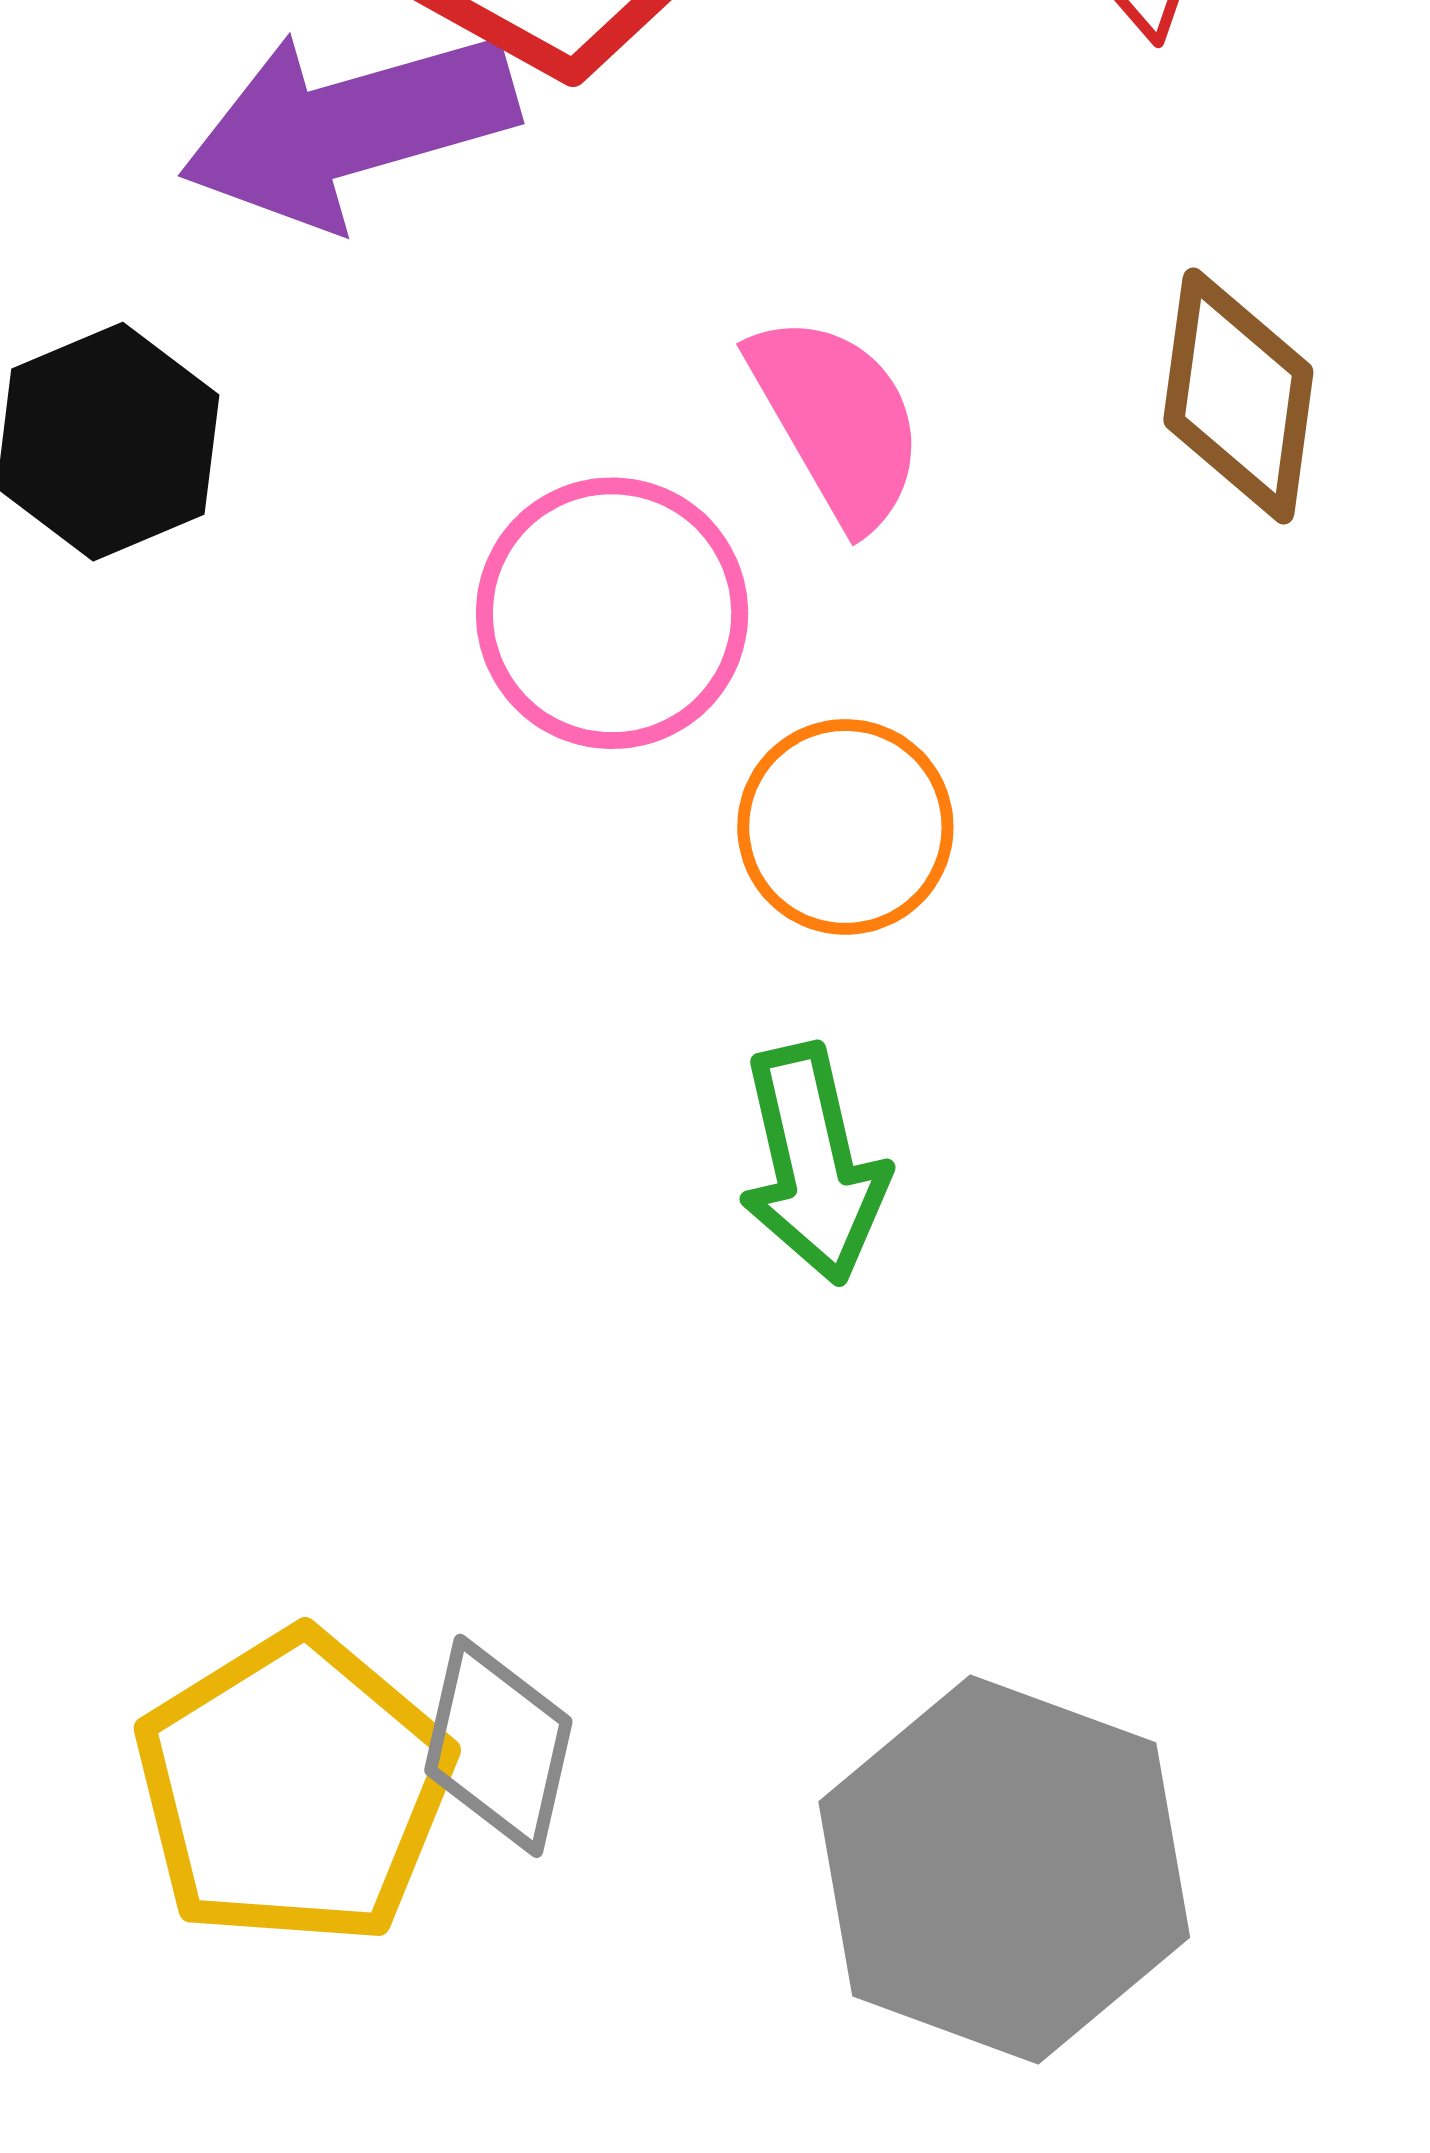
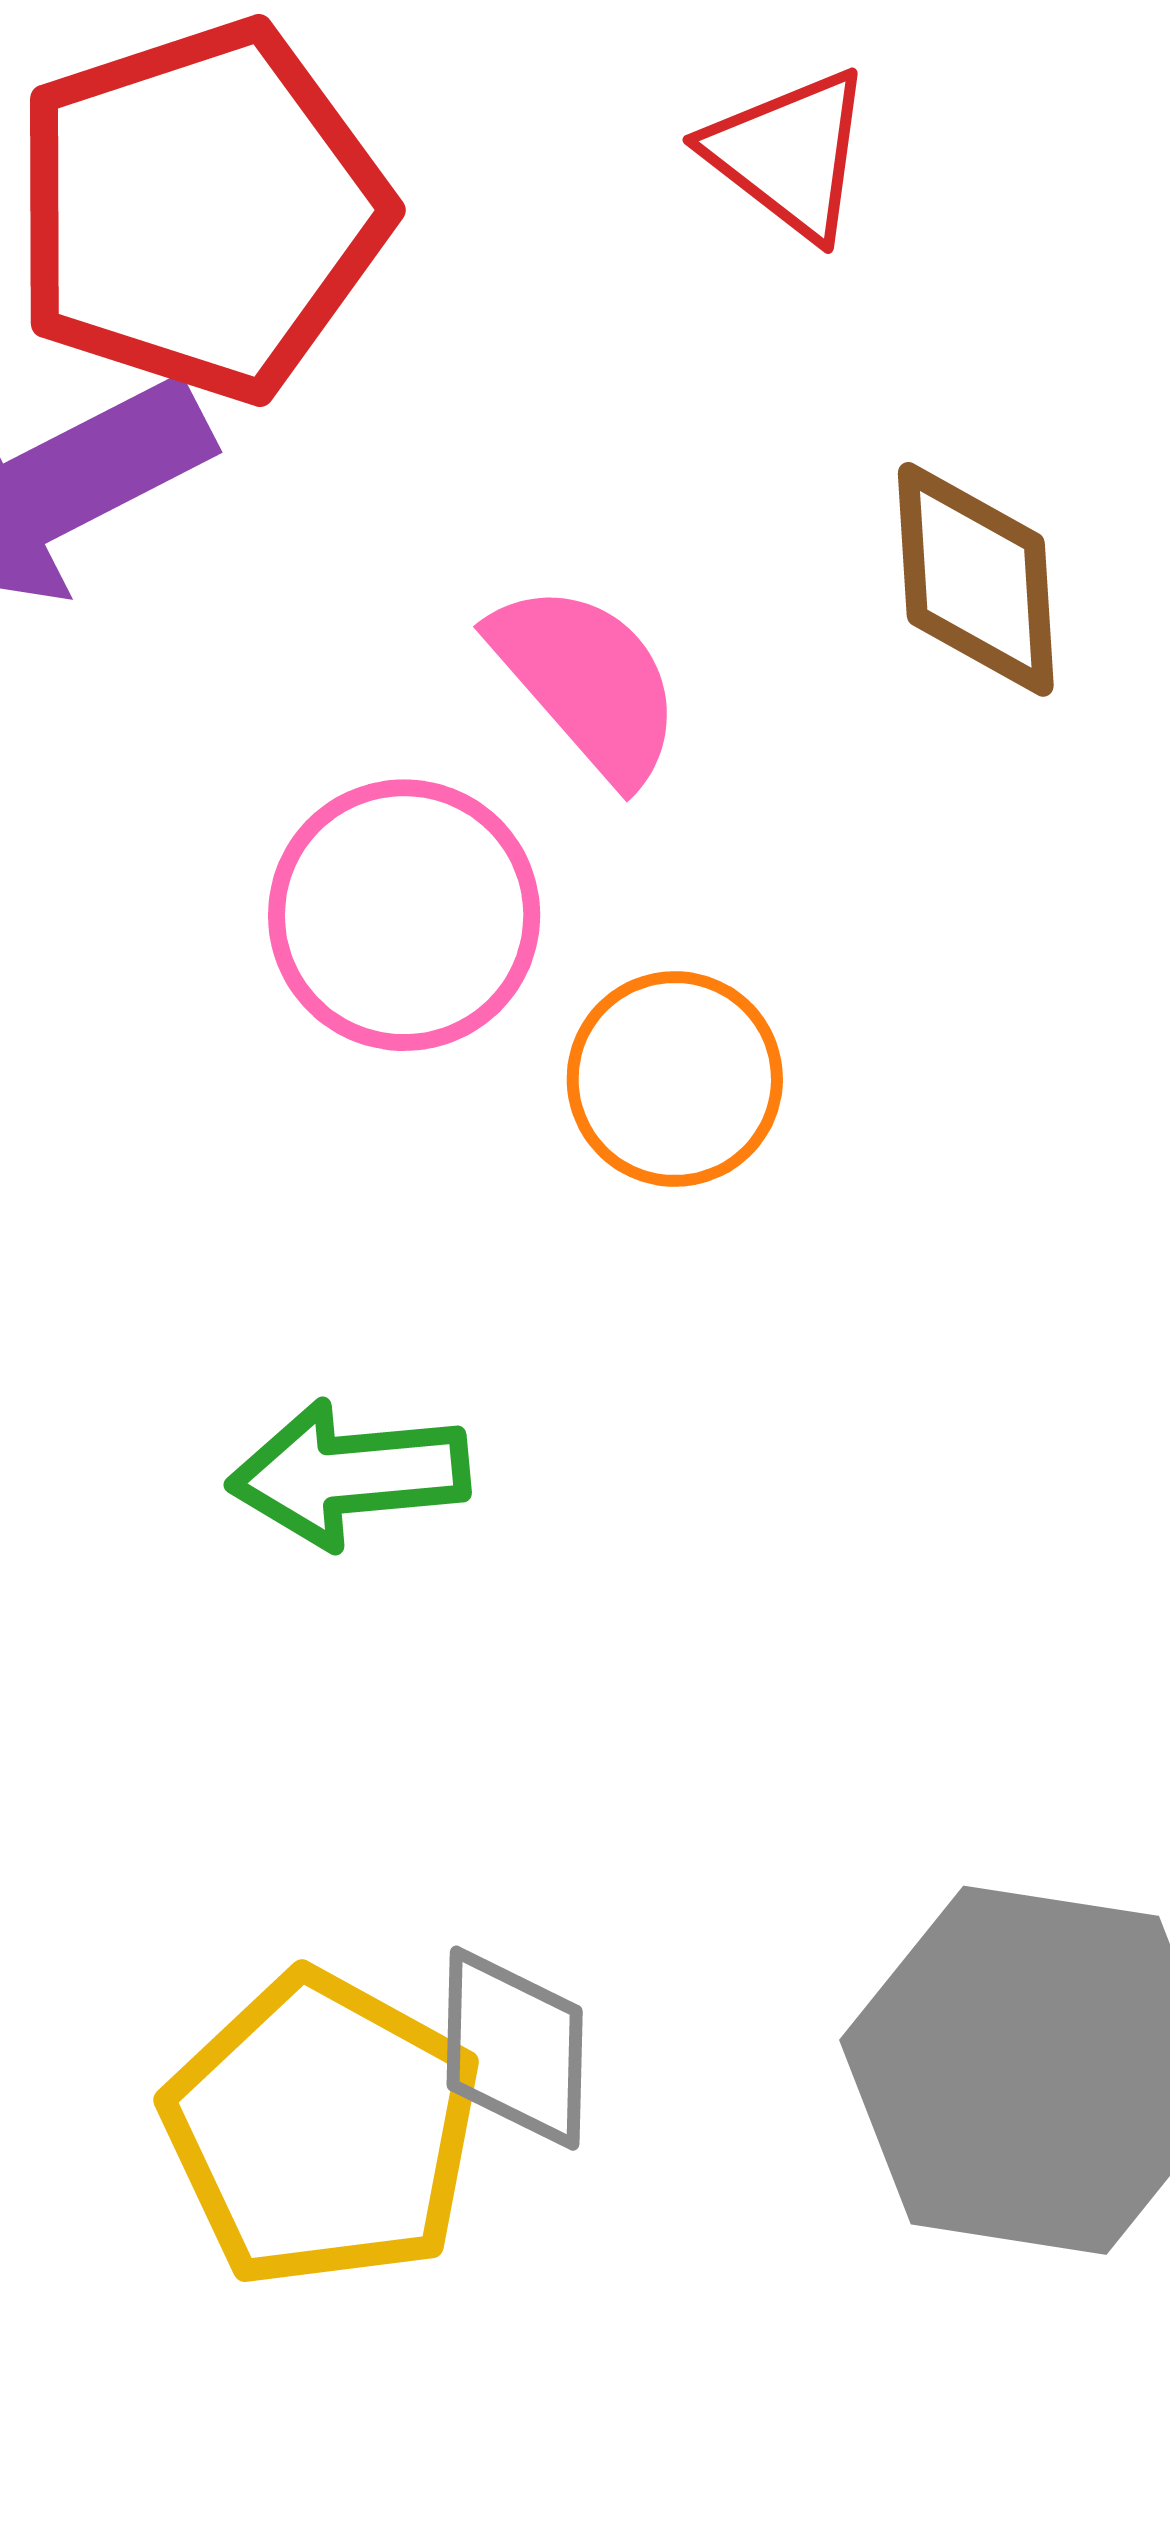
green arrow: (813, 1164) -> (349, 1474), moved, turned 109

